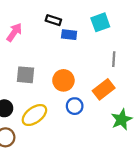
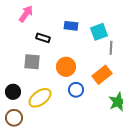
black rectangle: (53, 20) -> (43, 38), moved
cyan square: (100, 22) -> (99, 32), moved
pink arrow: (14, 32) -> (26, 14), moved

